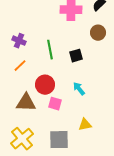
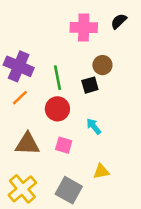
brown circle: (98, 33) -> (102, 65), moved
purple cross: (19, 41) -> (19, 66), size x1.6
red circle: (45, 85) -> (57, 109), moved
gray square: (59, 140) -> (69, 190), turned 30

